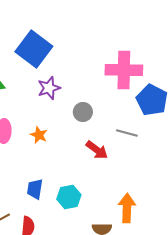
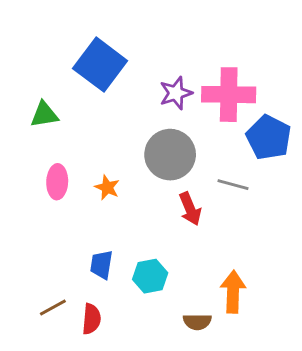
purple star: (49, 88) -> (176, 93), moved
gray circle: (83, 112) -> (170, 155), size x1.8
red arrow: (97, 150) -> (190, 209), turned 30

